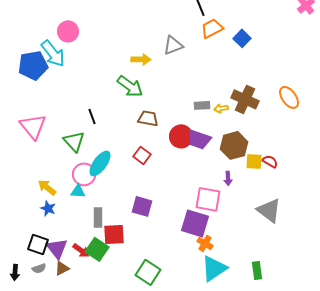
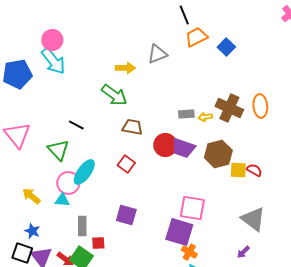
cyan arrow: (53, 53) -> (53, 61), moved
orange ellipse: (289, 97) -> (260, 106), moved, turned 30
black line: (92, 116) -> (76, 125), turned -42
purple arrow: (228, 178) -> (243, 252), moved, turned 48
blue star: (48, 208) -> (32, 231), moved
red square: (114, 234) -> (98, 243), size x0.6

